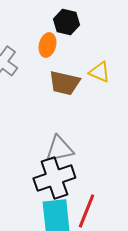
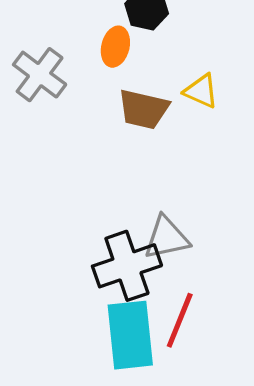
gray triangle: (59, 149) -> (167, 238), moved

